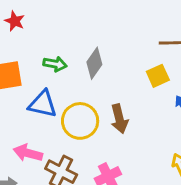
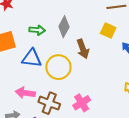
yellow square: (158, 76) -> (108, 30), turned -35
brown arrow: (119, 119) -> (83, 49), moved

